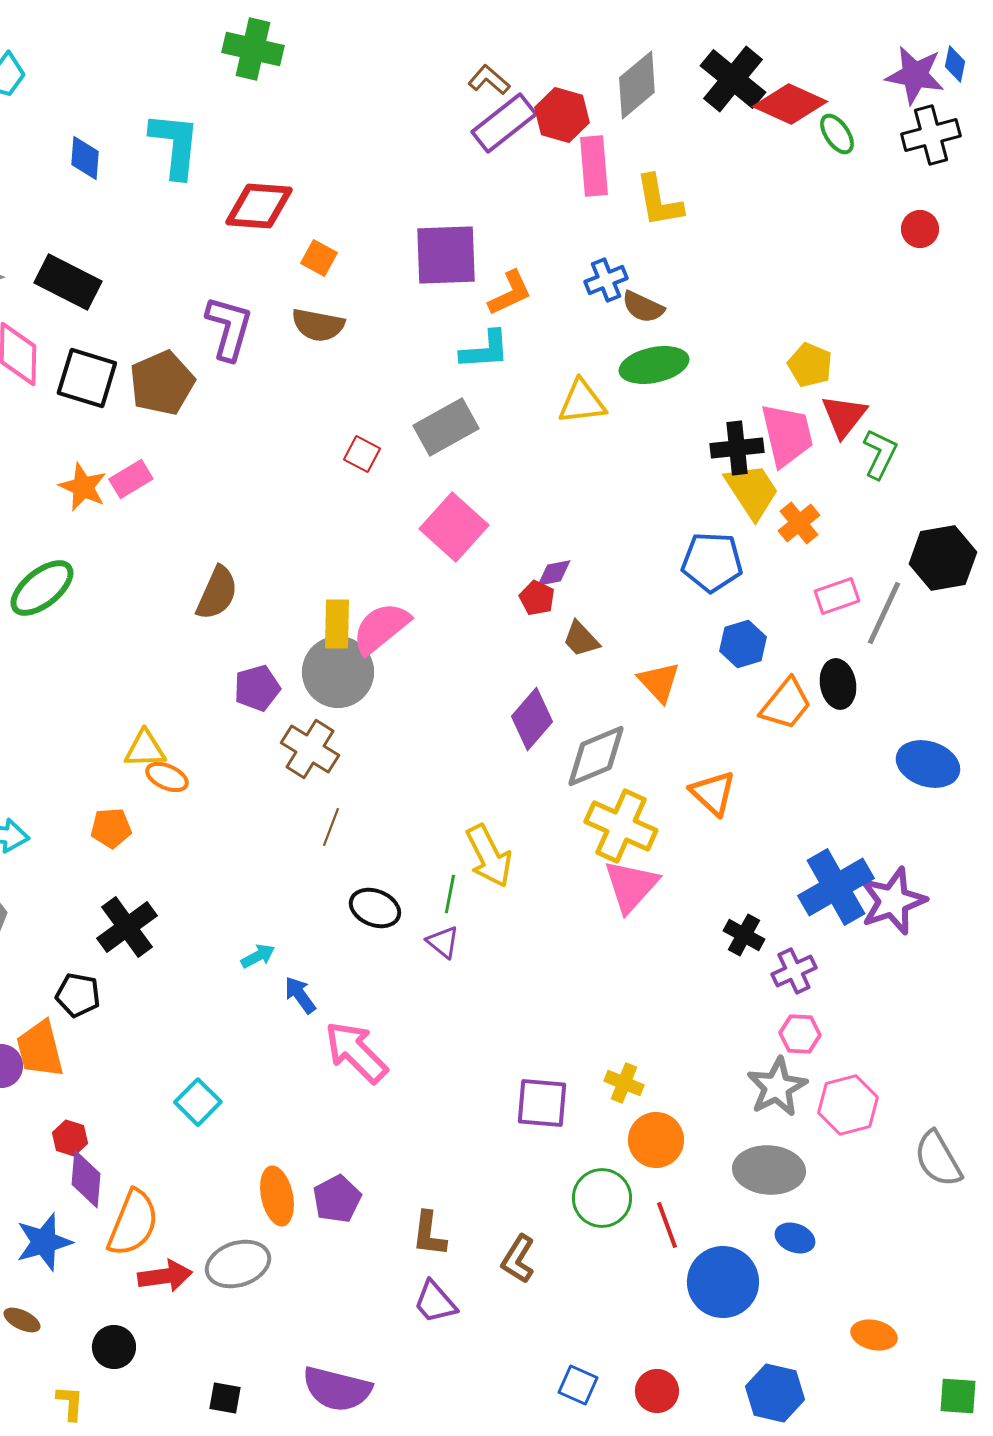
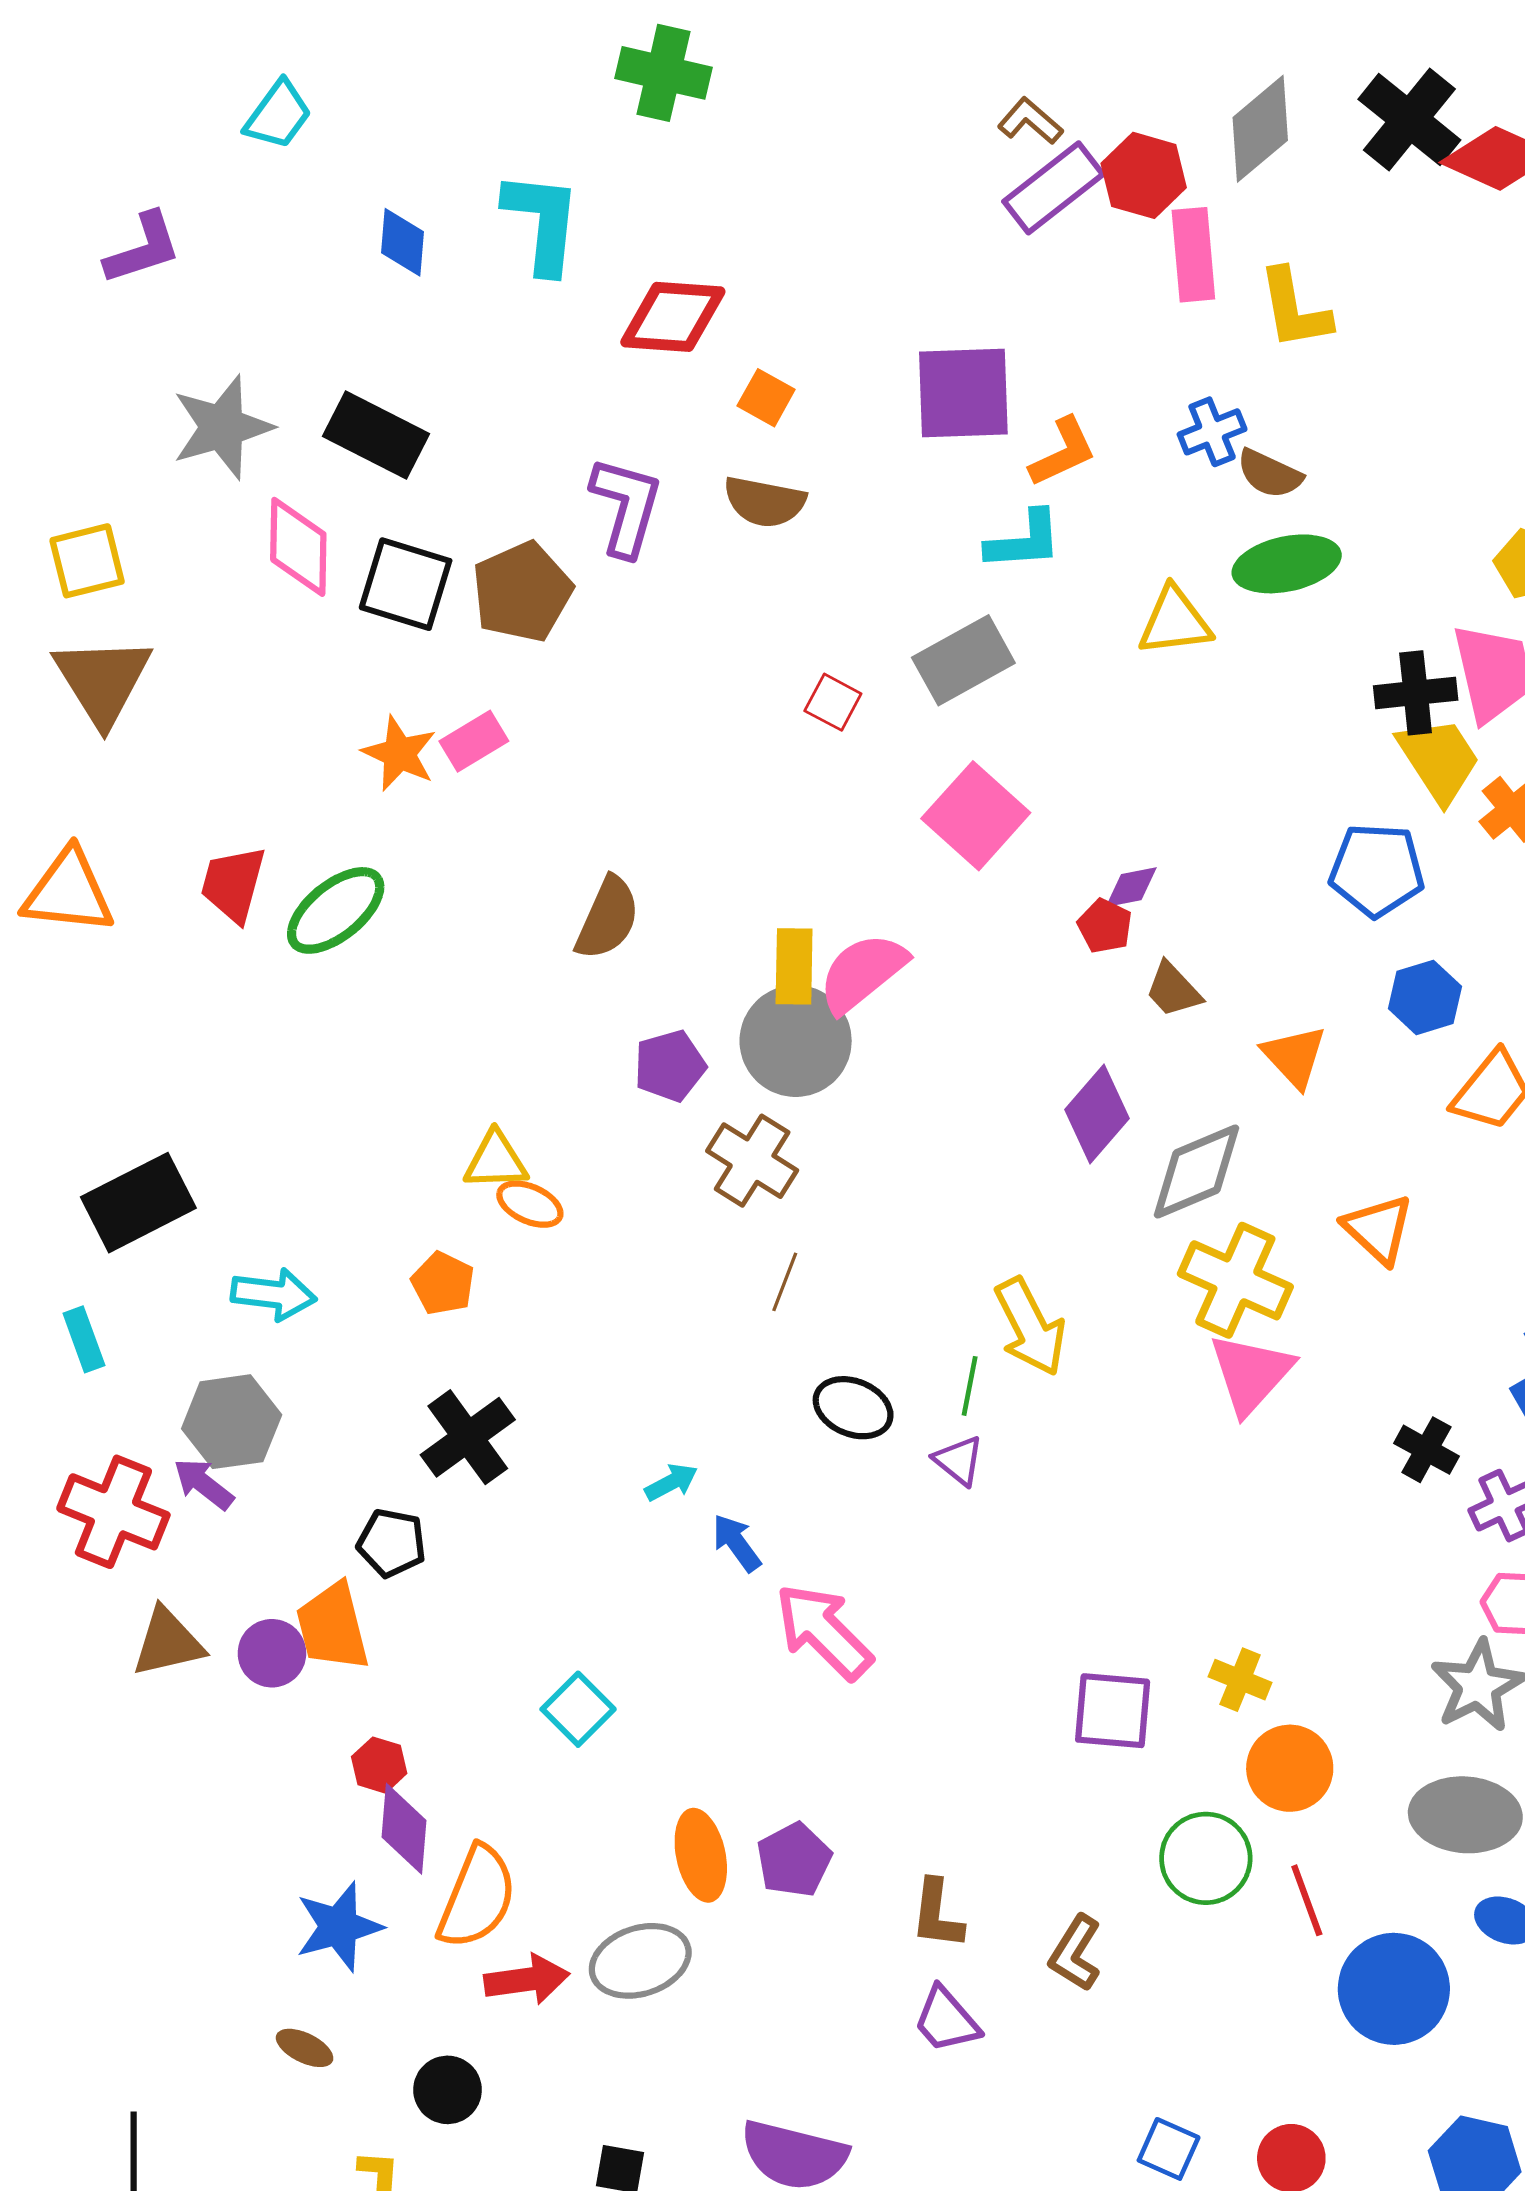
orange pentagon: (111, 828) -> (443, 1283), turned 30

